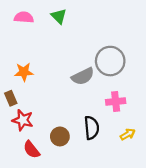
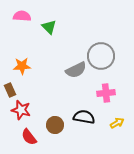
green triangle: (59, 16) -> (49, 27), moved
black semicircle: (92, 128) -> (84, 117), turned -75

